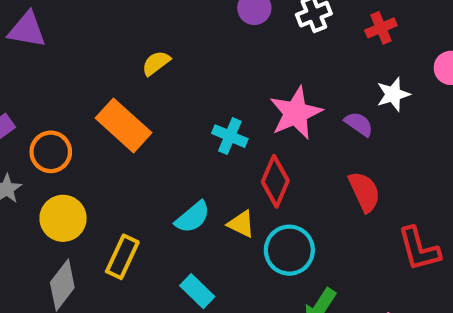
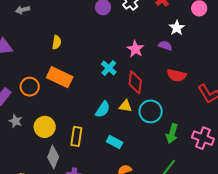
yellow semicircle: (156, 63) -> (57, 42), moved, turned 152
pink star: (296, 113) -> (135, 49), size x0.7
cyan cross: (230, 136) -> (109, 68), turned 35
orange circle: (51, 152) -> (30, 87), moved
red semicircle: (364, 192) -> (177, 75), turned 144

